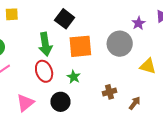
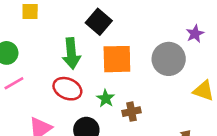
red ellipse: (44, 71) -> (67, 89), turned -50
brown cross: (110, 92) -> (132, 112), moved

